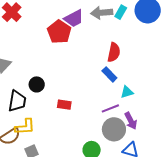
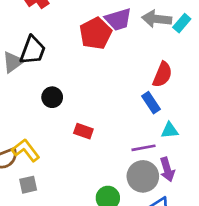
black trapezoid: (17, 101) -> (33, 50), moved
yellow L-shape: (25, 127) -> (26, 150), turned -135

